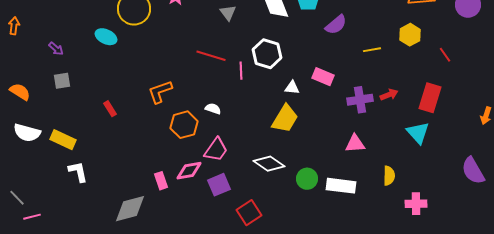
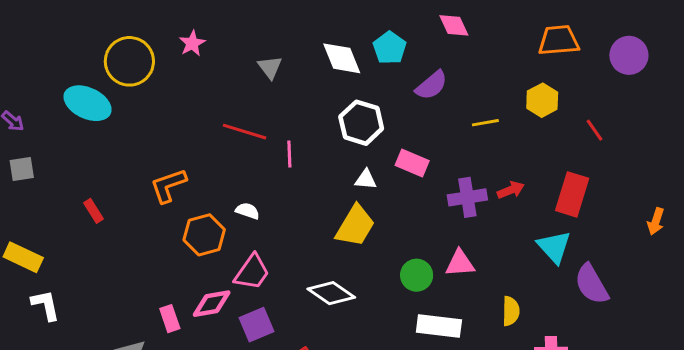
cyan ellipse: (106, 37) -> (88, 103), size x1.4
white hexagon: (267, 54) -> (361, 123), moved
purple semicircle: (473, 171) -> (592, 284), moved
green circle: (307, 179) -> (417, 275), moved

